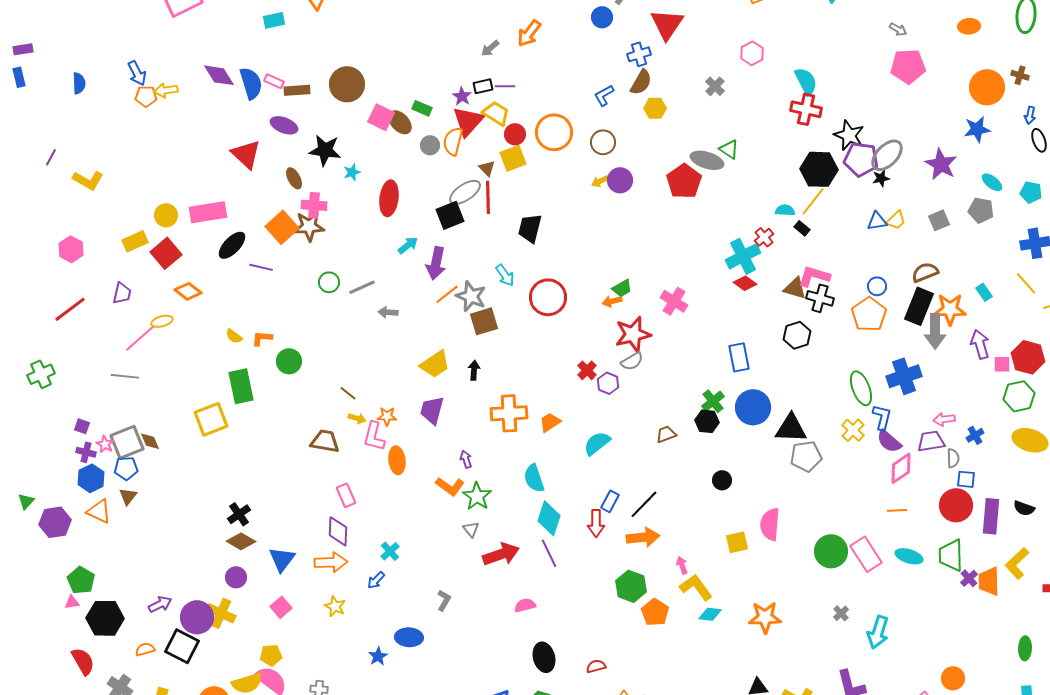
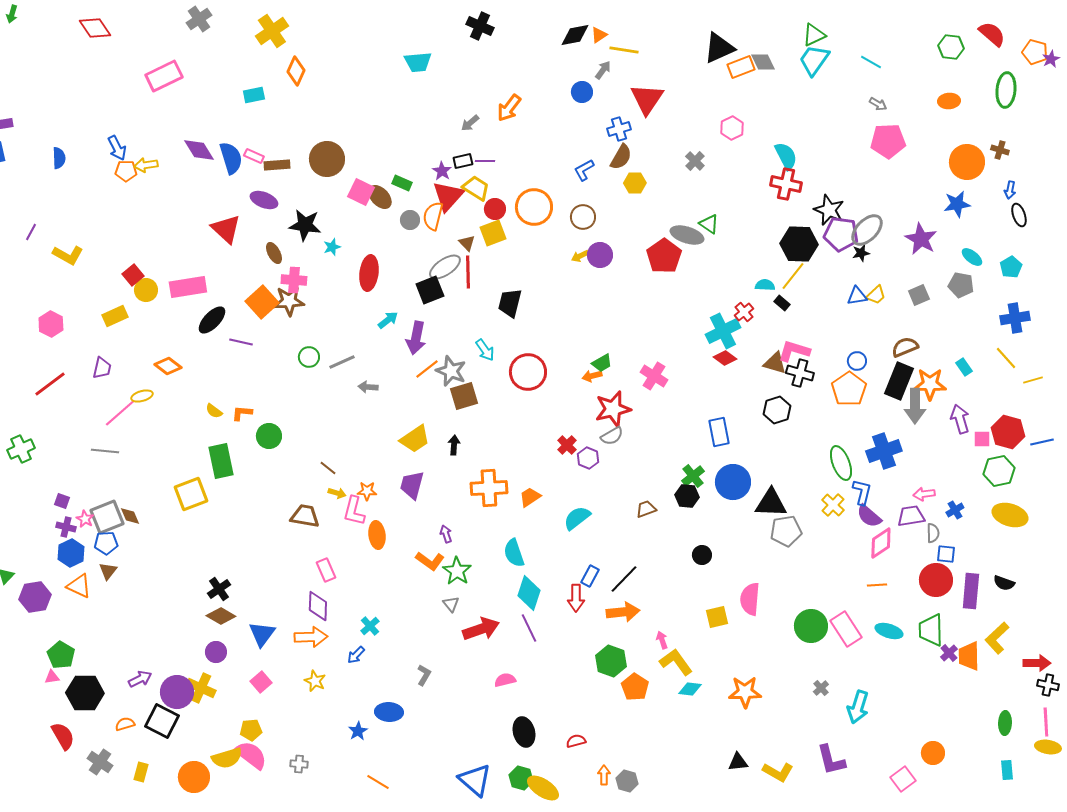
cyan pentagon: (1031, 192) -> (1011, 267), turned 30
red square: (166, 253) -> (133, 275), moved, size x0.7

